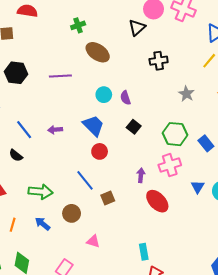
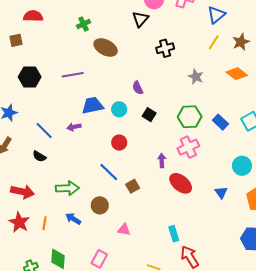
cyan circle: (104, 95) -> (119, 109), moved
blue trapezoid: (93, 126) -> (93, 106), moved, turned -50
blue triangle: (198, 187) -> (221, 192), moved

